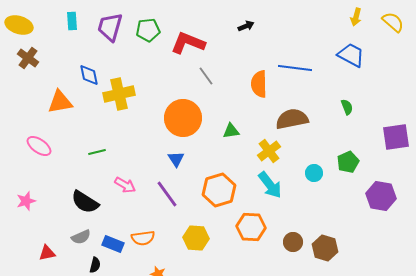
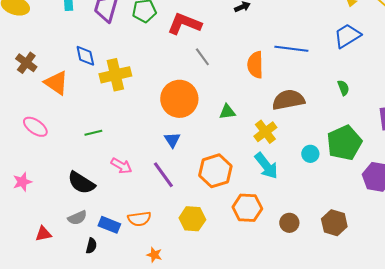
blue trapezoid: (351, 55) -> (347, 36), turned -60
brown cross: (28, 58) -> (26, 63), moved
orange triangle: (60, 102) -> (56, 83), turned 44
green pentagon: (348, 162) -> (344, 143), size x1.6
brown hexagon: (325, 248) -> (334, 223), moved

